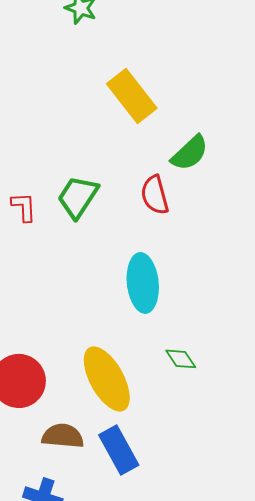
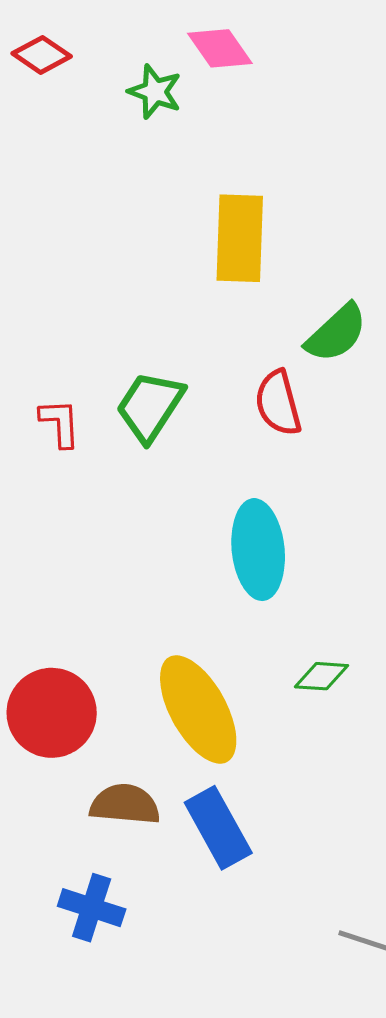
yellow rectangle: (132, 96) -> (240, 238), turned 40
green diamond: (181, 359) -> (321, 676), turned -52

